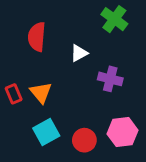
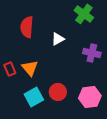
purple cross: (110, 79) -> (92, 53), moved
red circle: (84, 140) -> (58, 92), moved

